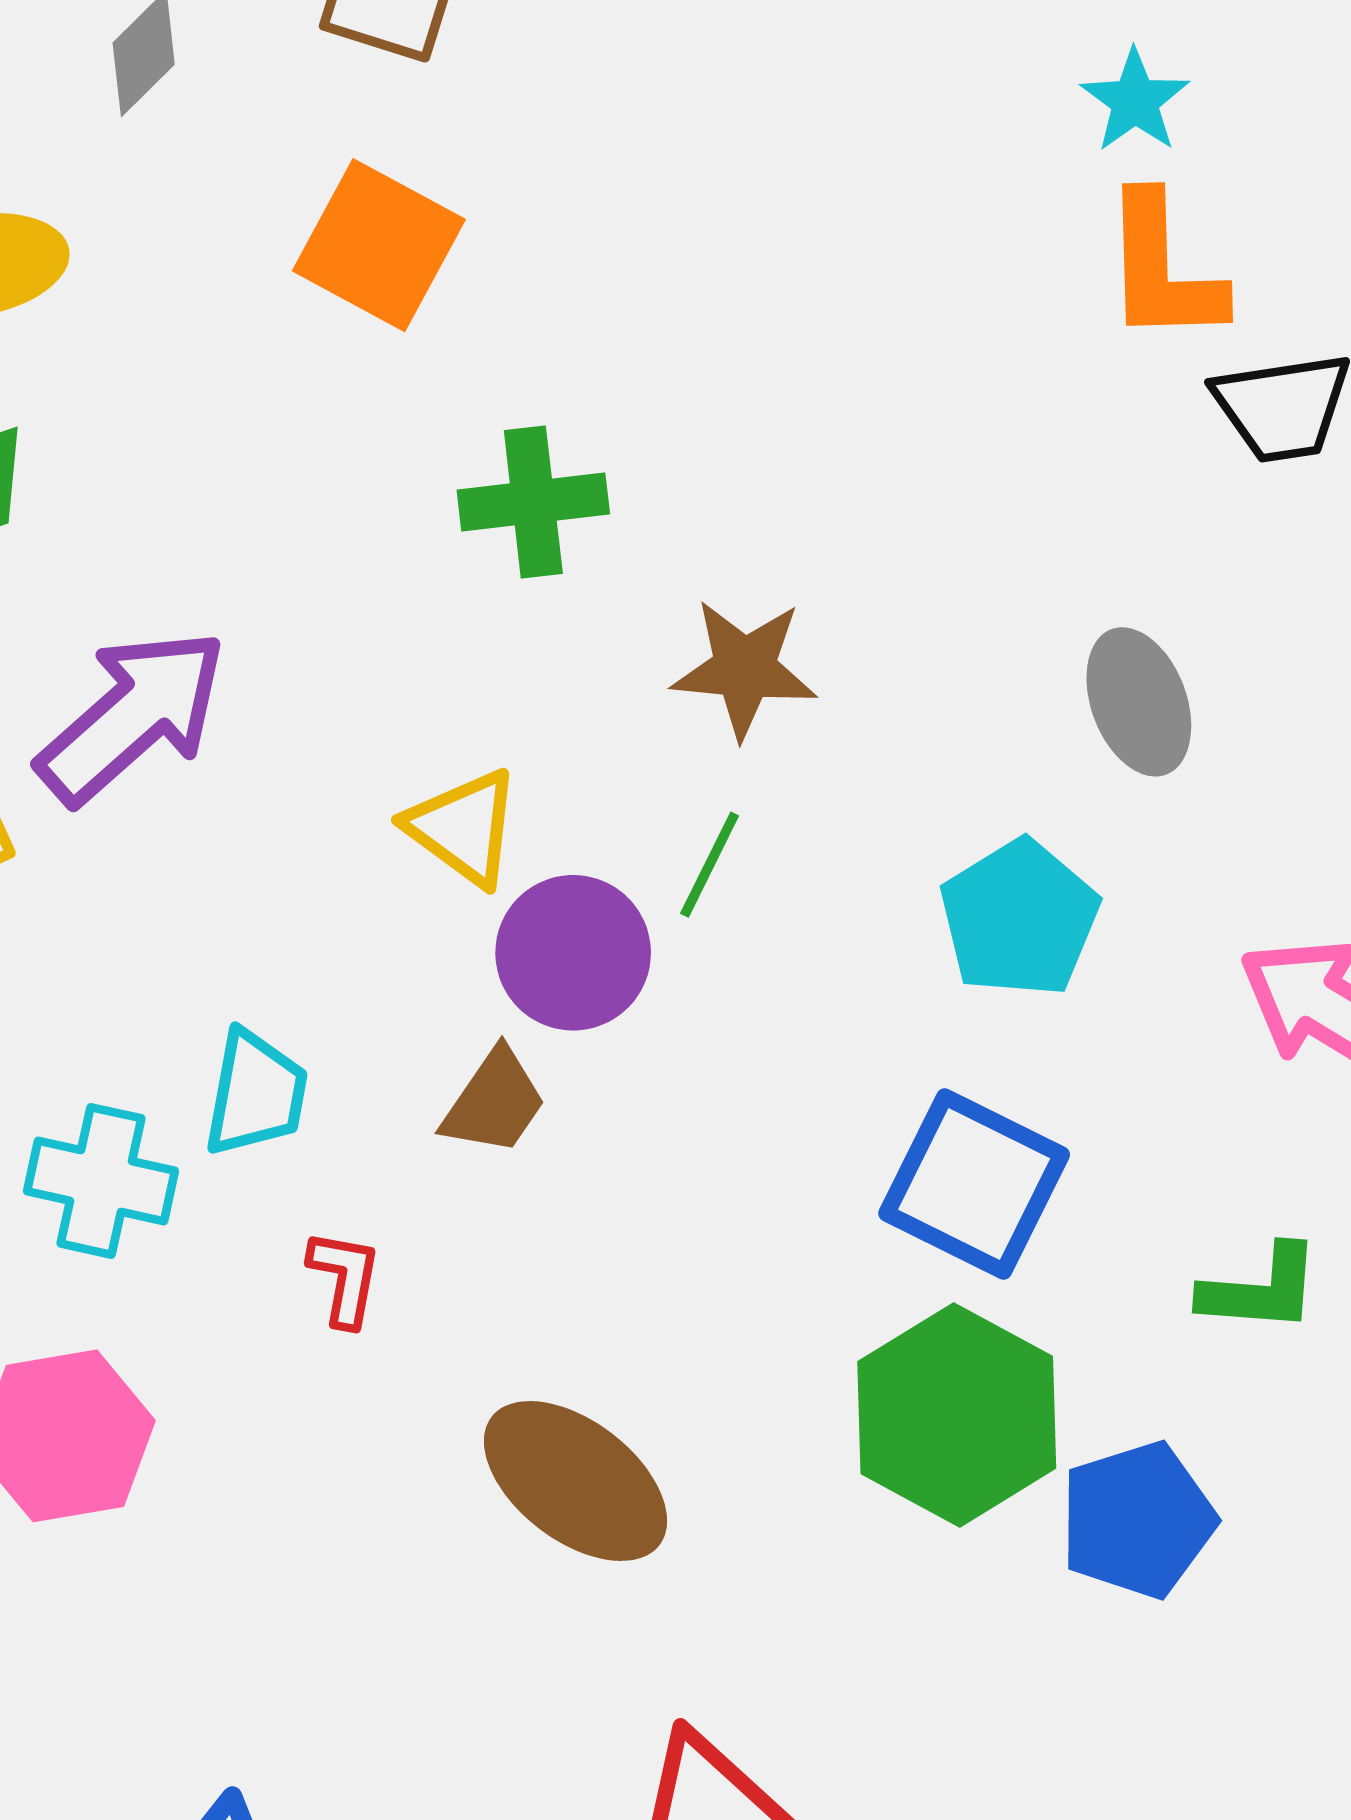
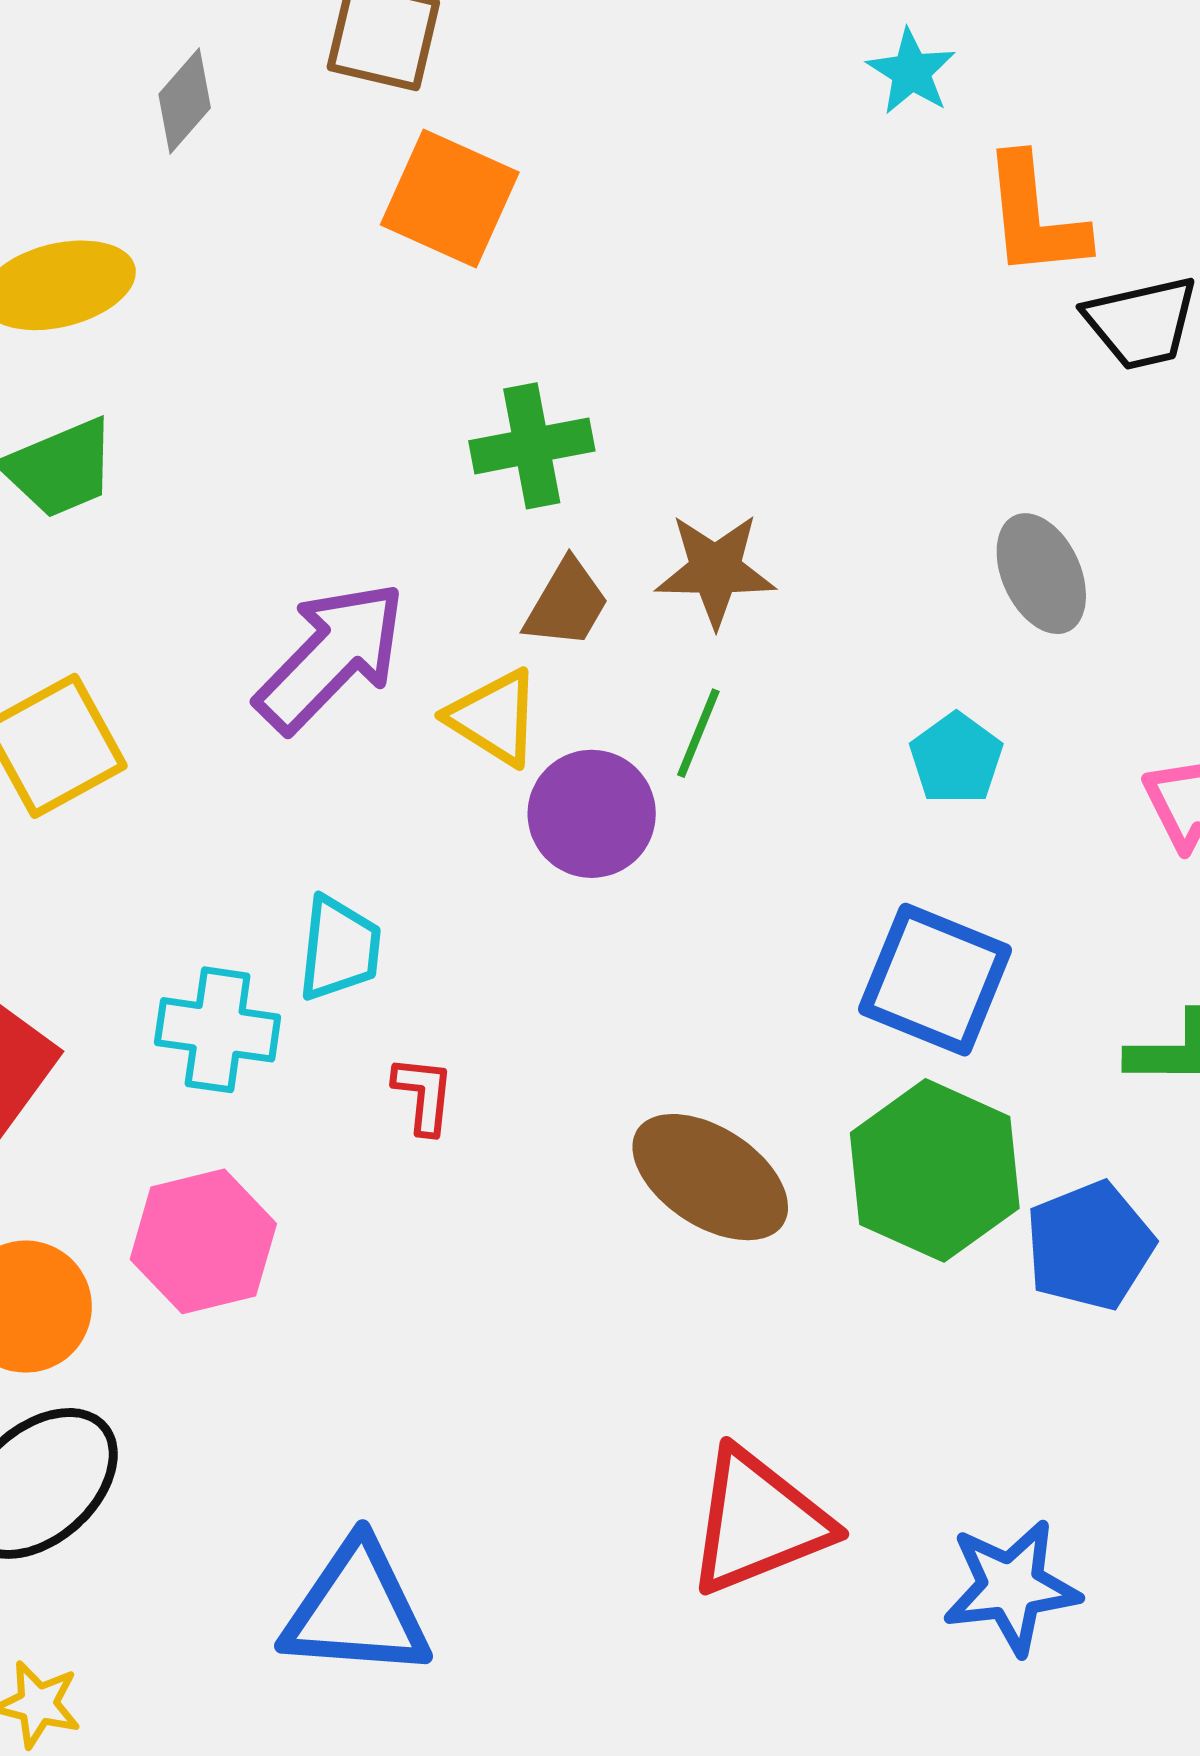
cyan star: (1135, 101) -> (911, 72), moved
orange square: (379, 245) -> (450, 198), moved
purple arrow: (132, 716) -> (331, 657), moved
cyan pentagon: (1019, 918) -> (956, 759), size x0.7
brown trapezoid: (494, 1102) -> (567, 604), moved
brown ellipse: (575, 1481) -> (710, 1177), moved

